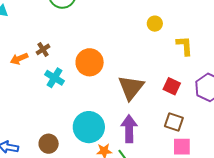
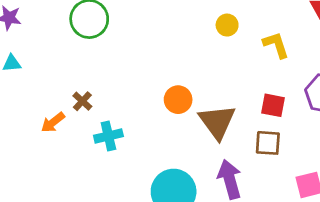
orange circle: (90, 62) -> (178, 100), moved, size x0.7
cyan cross: (54, 78) -> (108, 136), turned -30
brown square: (174, 122) -> (268, 143), moved

